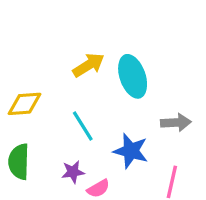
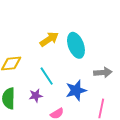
blue star: (131, 151) -> (76, 90), turned -30
purple star: (73, 172) -> (36, 96), moved

